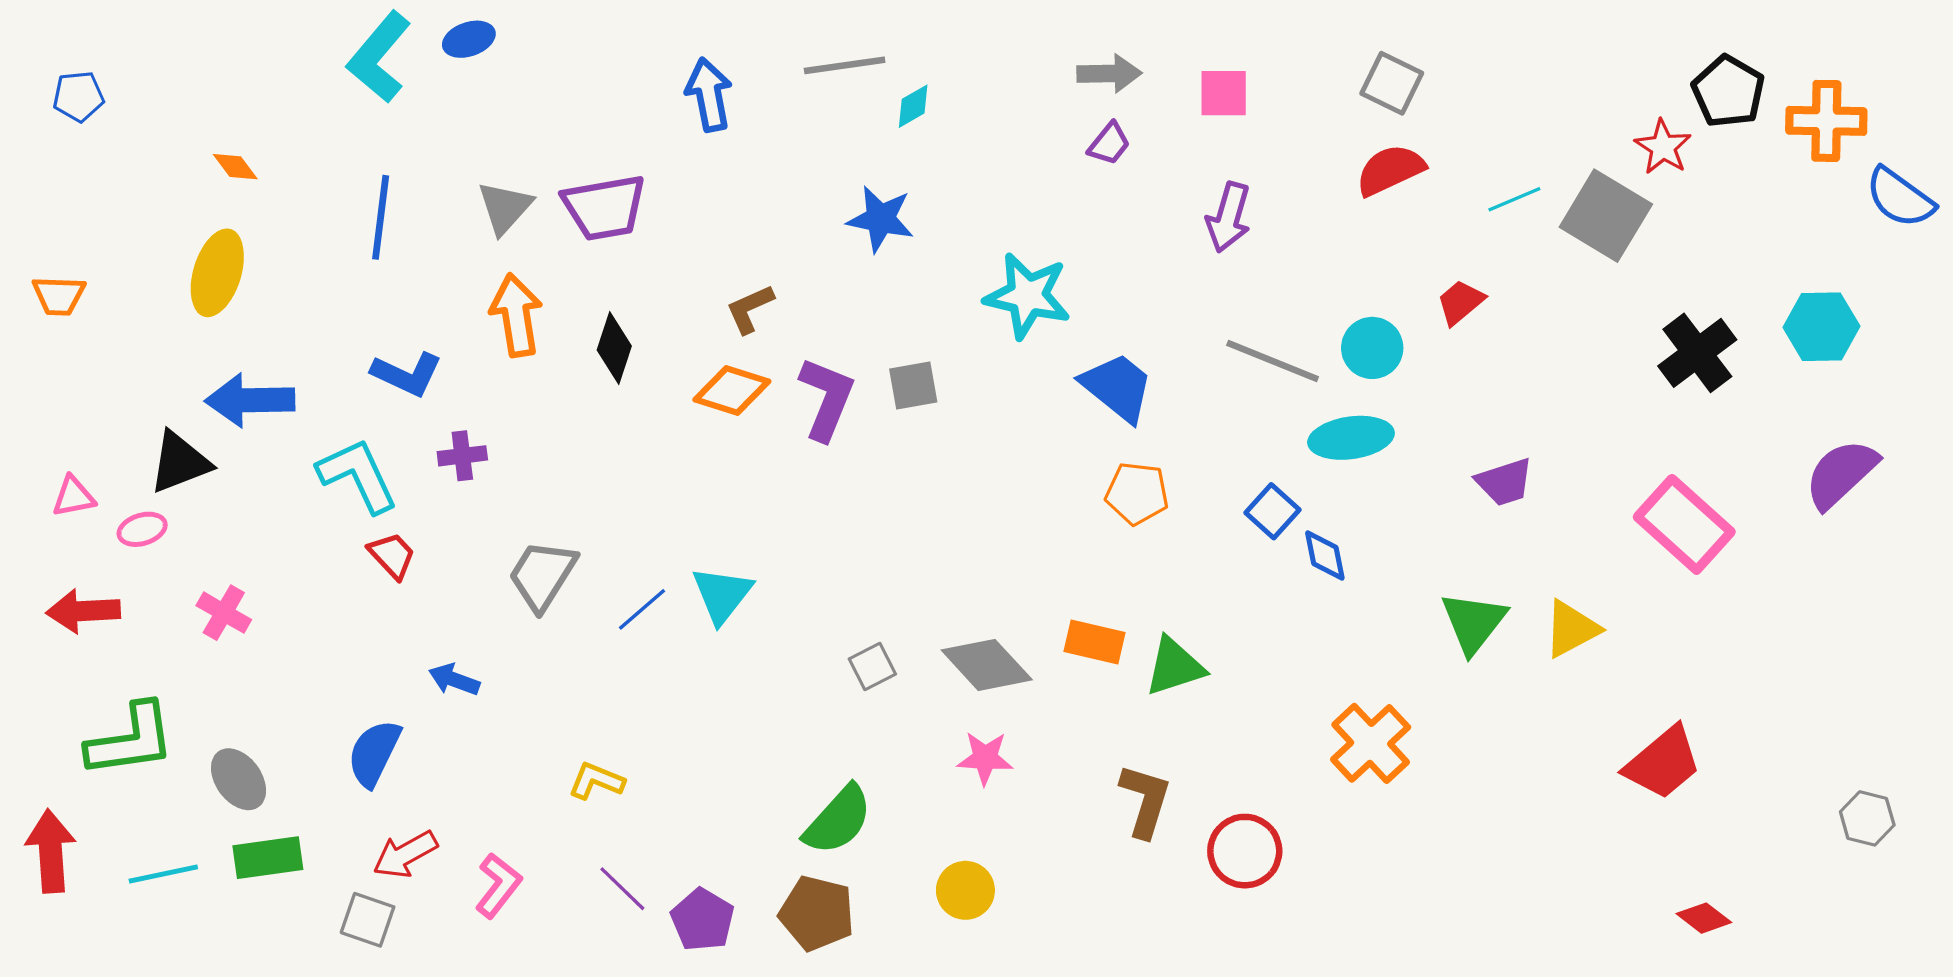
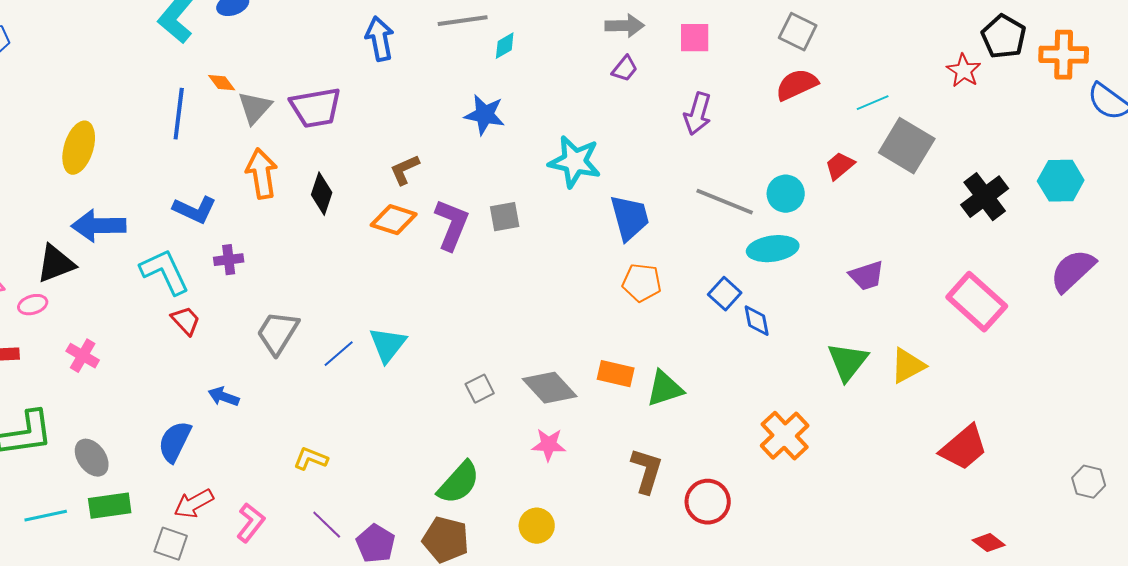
orange diamond: (235, 167) -> (222, 83), moved
gray square: (1606, 216) -> (907, 146), moved
blue trapezoid: (1117, 387) -> (630, 218), turned 36

